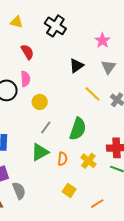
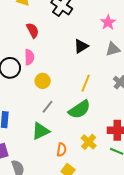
gray triangle: (109, 67) -> (113, 49), turned 35
yellow line: (92, 94) -> (86, 83), moved, turned 66
green semicircle: (78, 129) -> (79, 110), turned 35
orange semicircle: (62, 159) -> (61, 150), moved

